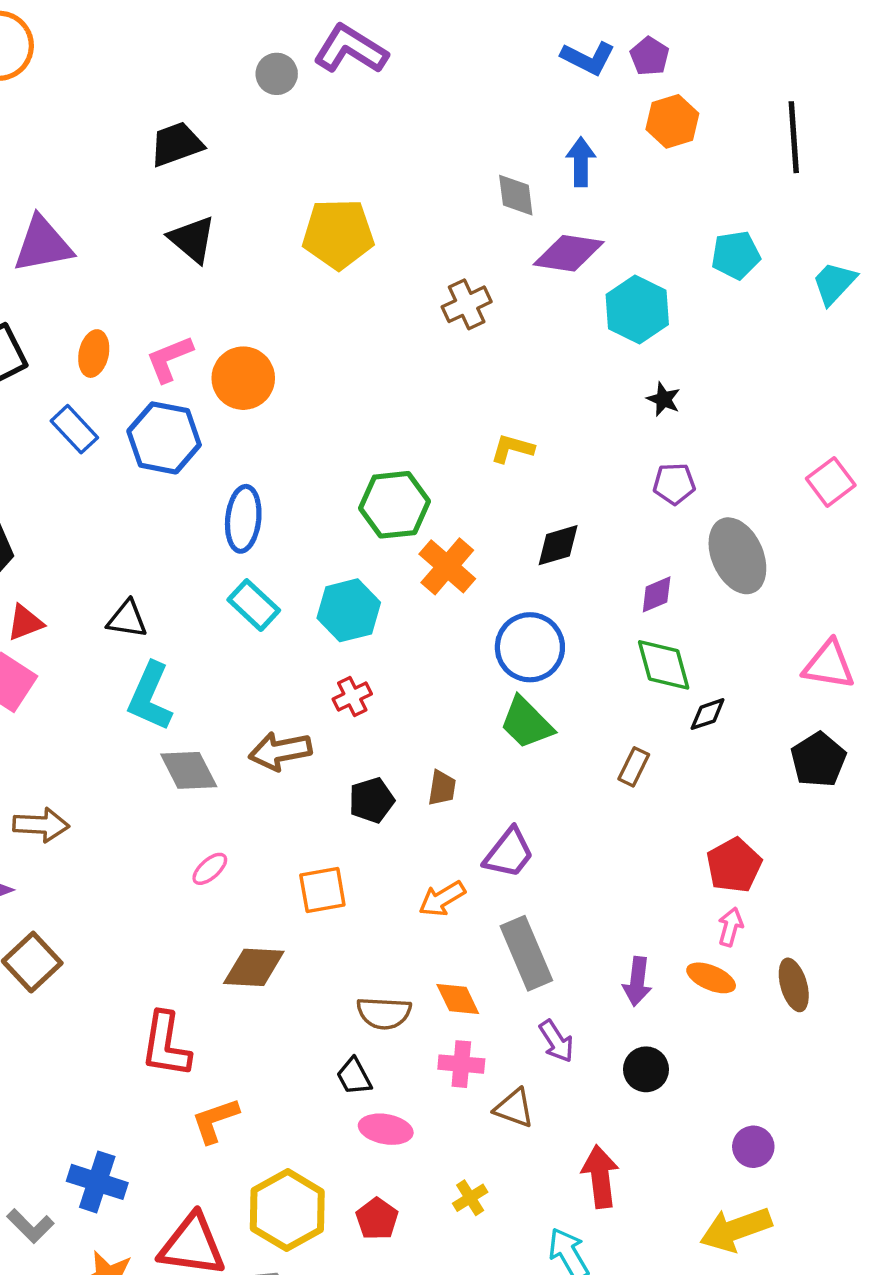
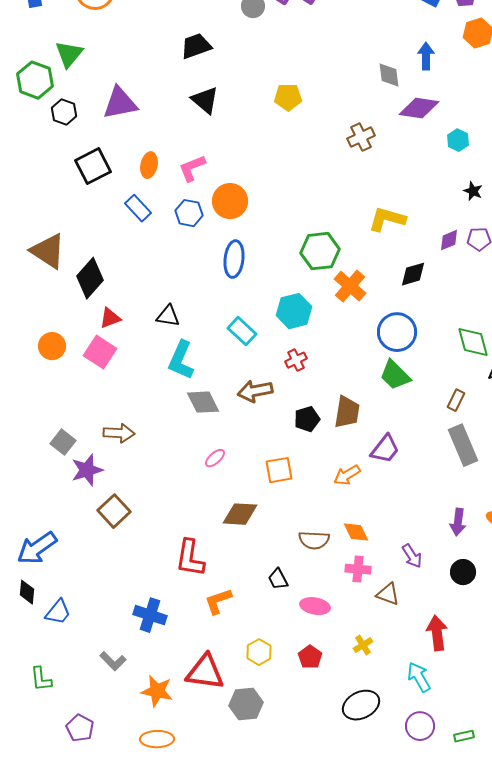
yellow pentagon: (338, 234) -> (288, 97), size x0.7
cyan hexagon: (637, 310) -> (458, 140), size x0.6
orange circle: (243, 378) -> (230, 201), moved
blue hexagon: (164, 438) -> (189, 213), size x0.7
yellow L-shape: (512, 448) -> (387, 219), size x1.5
purple diamond: (657, 594) -> (449, 240), moved
cyan rectangle: (254, 605) -> (242, 331), moved
brown trapezoid: (442, 788) -> (347, 412), size x1.6
gray rectangle: (526, 953) -> (463, 445), moved
black trapezoid: (354, 1076) -> (278, 579), moved
blue cross: (97, 1182) -> (150, 615), moved
yellow hexagon: (287, 1210) -> (259, 652), size x0.6

